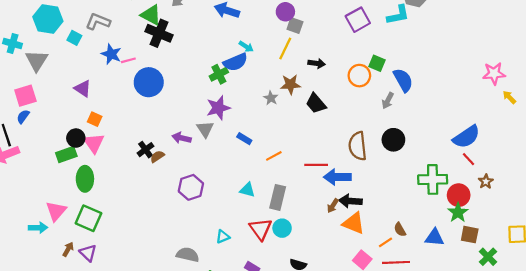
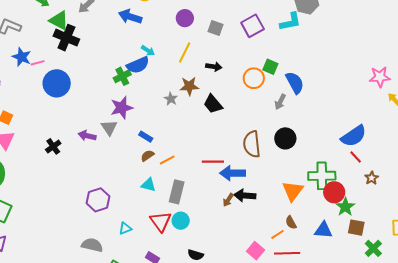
gray square: (295, 26) -> (216, 28), moved
orange line: (274, 156) -> (167, 160), moved
brown semicircle: (157, 157) -> (147, 156), moved
purple hexagon: (191, 187) -> (98, 200), moved
red circle: (459, 195) -> (334, 192), moved
orange triangle: (354, 223) -> (293, 191), moved, turned 45

